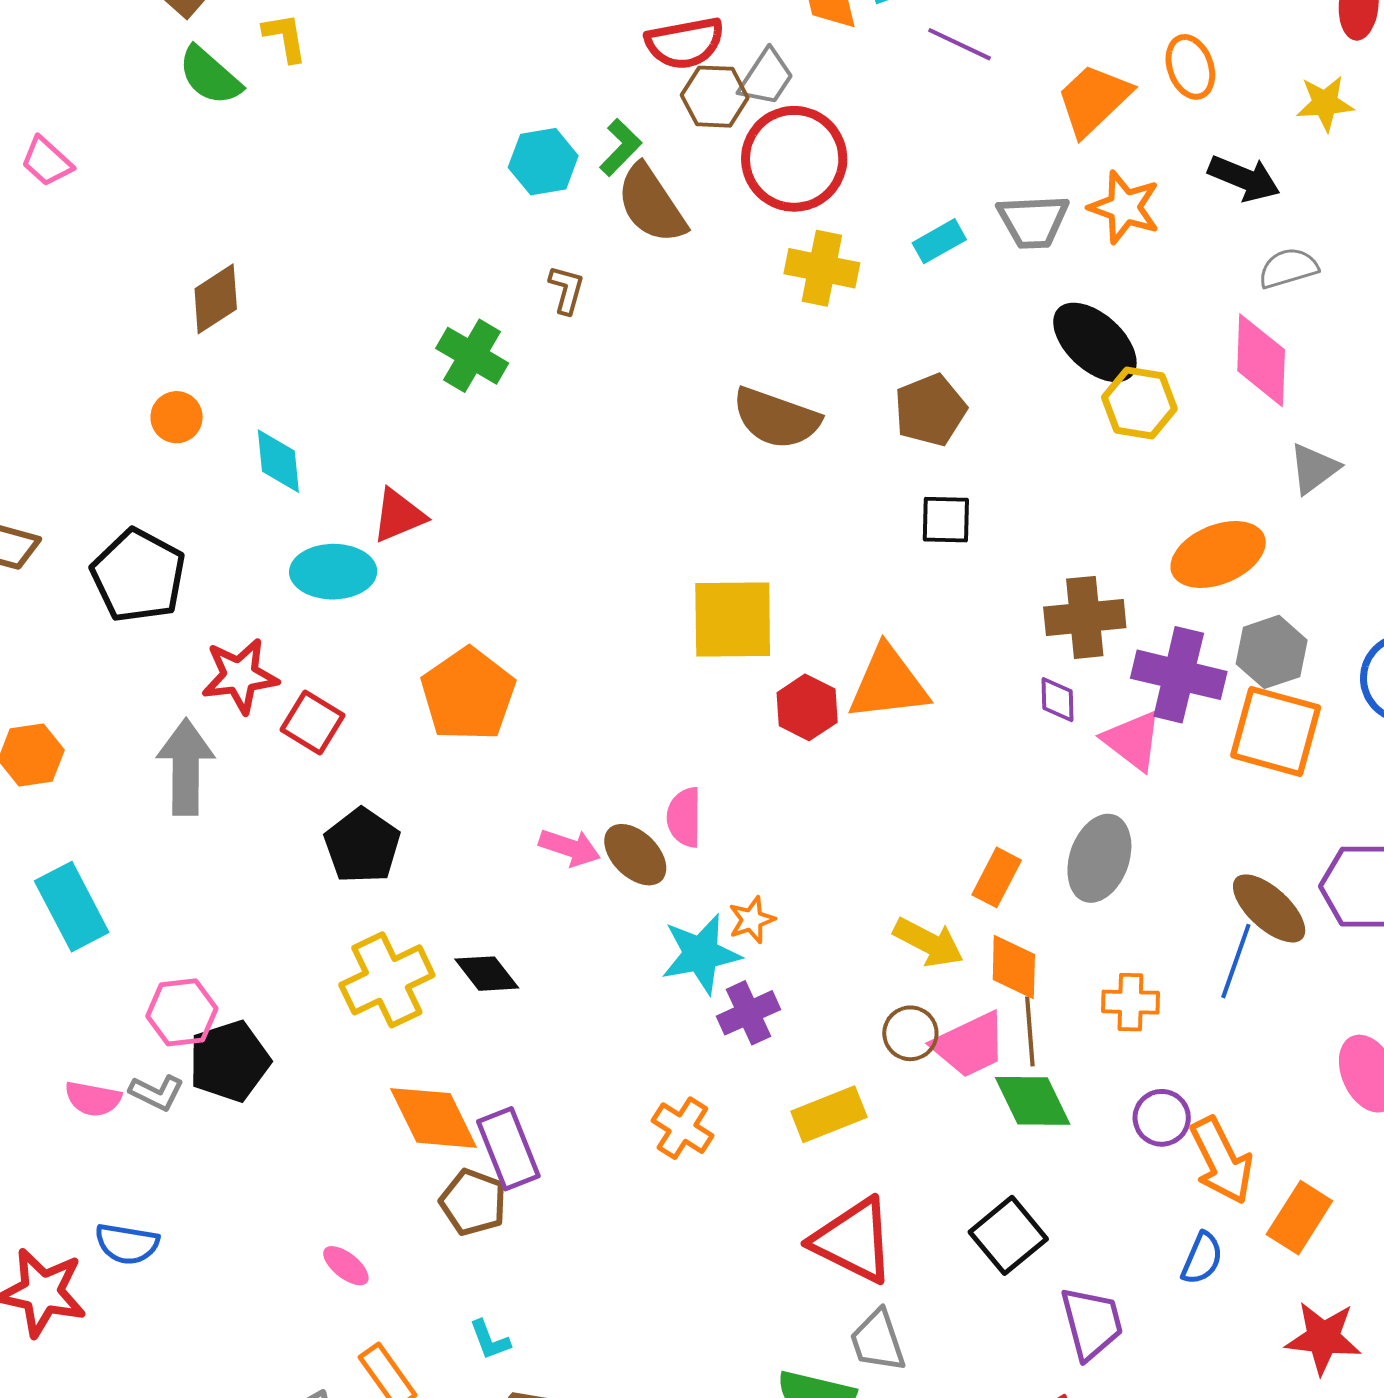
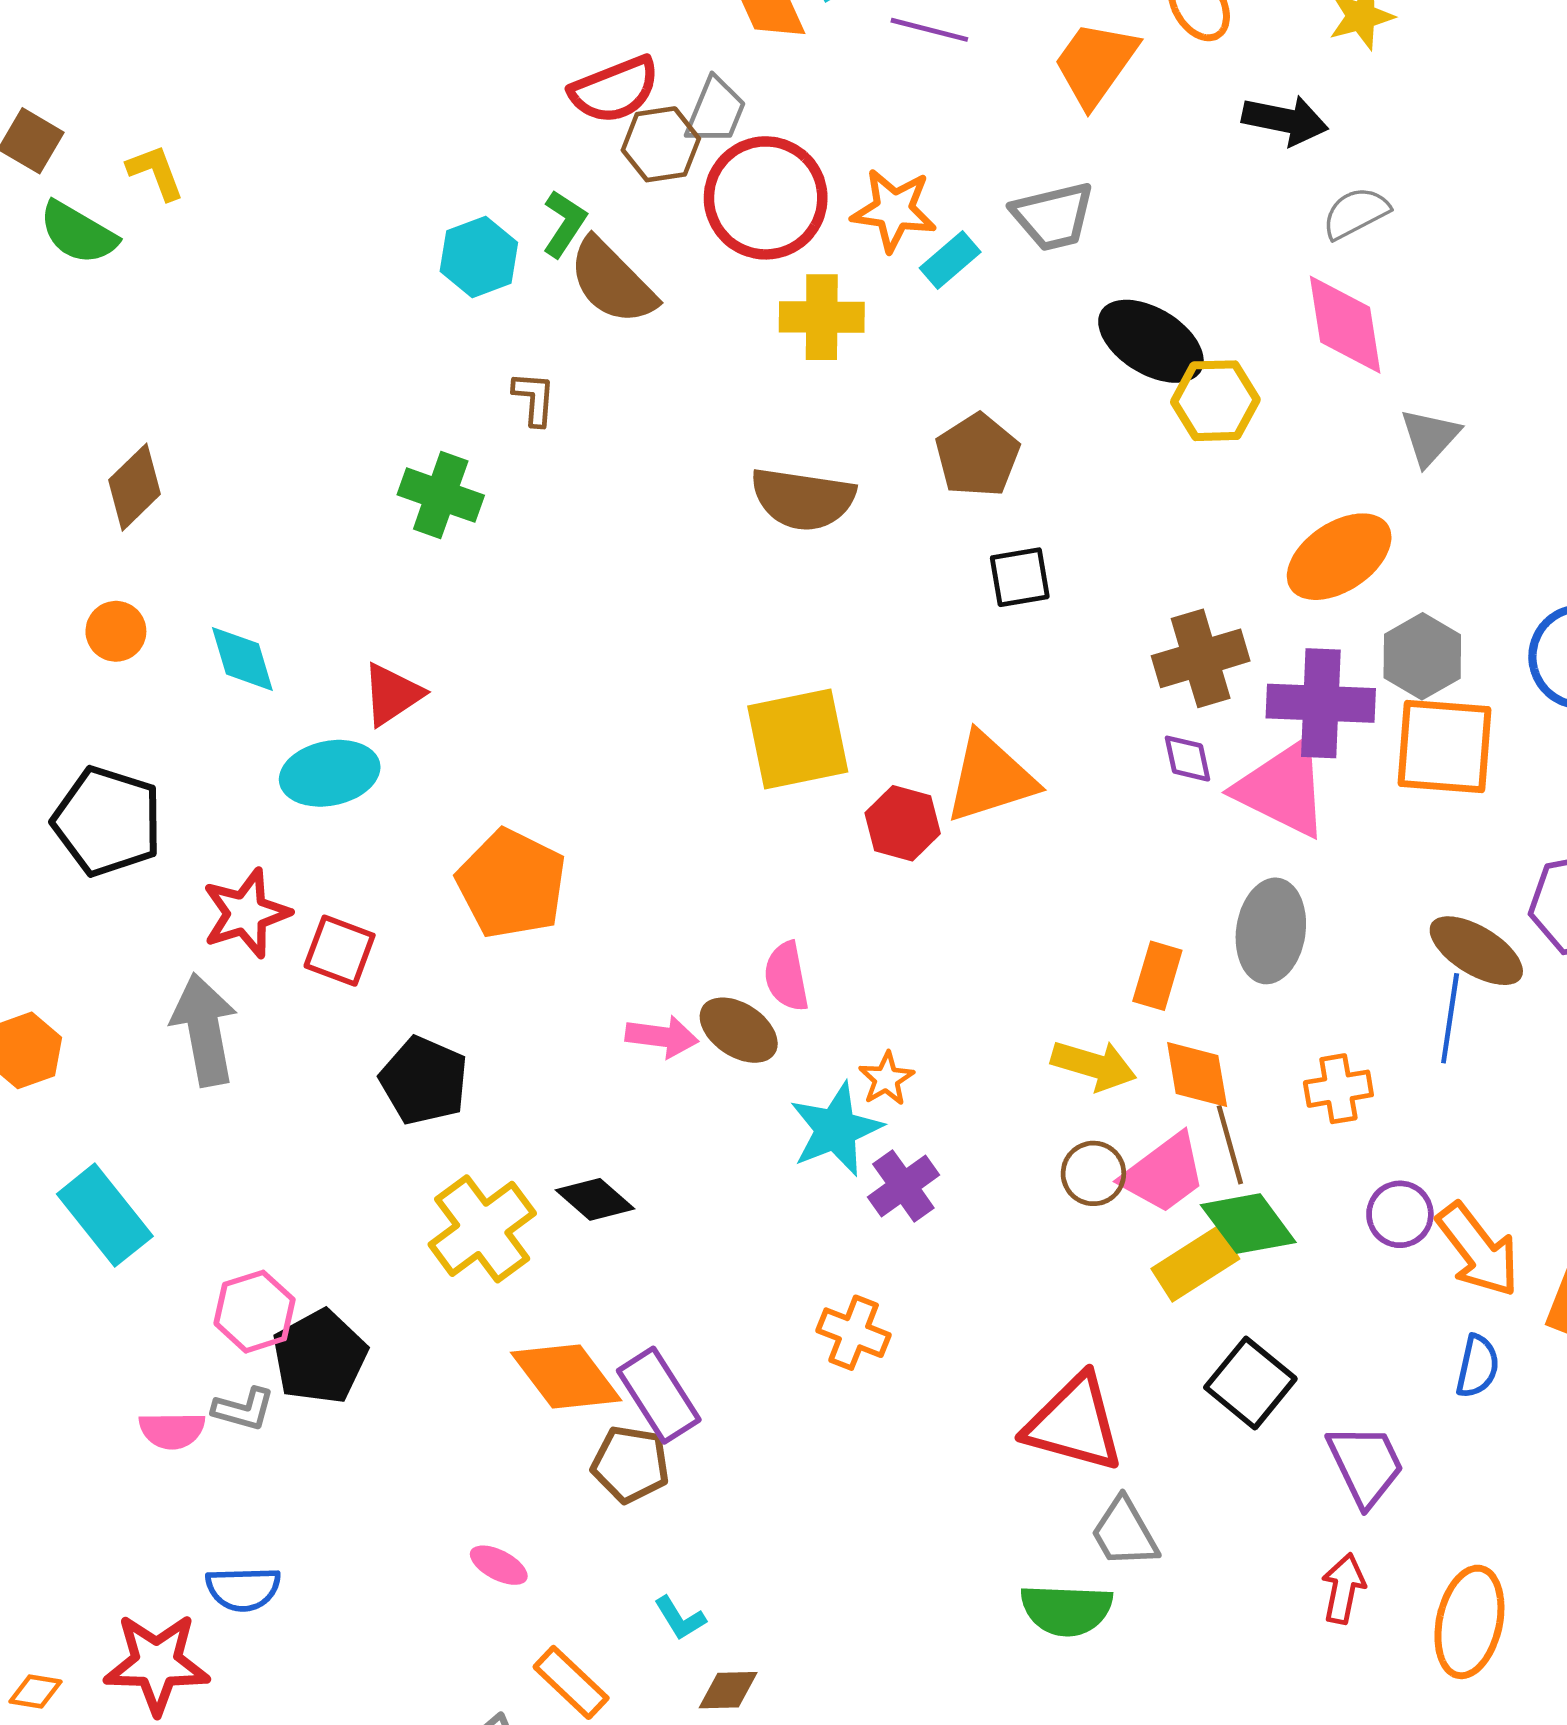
orange star: (1124, 207) -> (894, 210), moved
pink triangle: (1133, 740) -> (1283, 789), size x1.4
yellow rectangle: (829, 1114) -> (1195, 1264), moved

